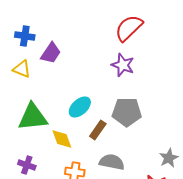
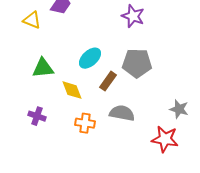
green triangle: (33, 117) -> (43, 68), size x0.7
gray star: (169, 158) -> (179, 109), turned -30

